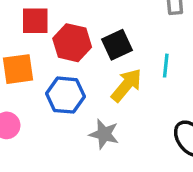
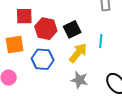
gray star: (104, 134) -> (79, 80), moved

